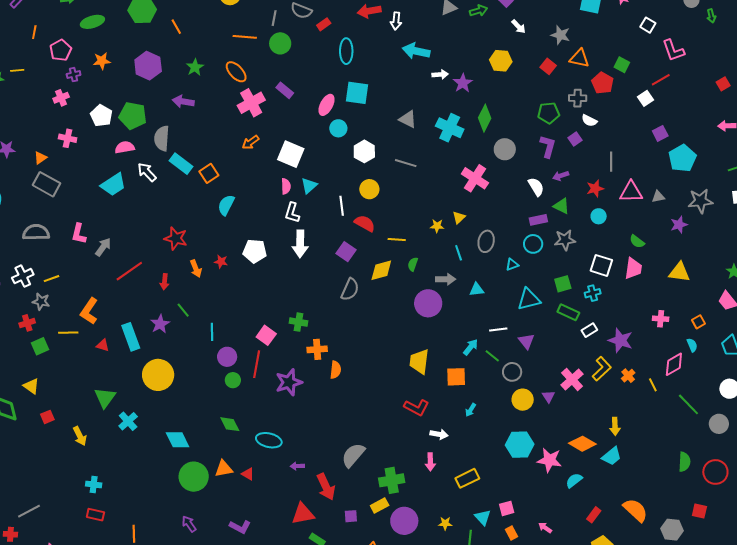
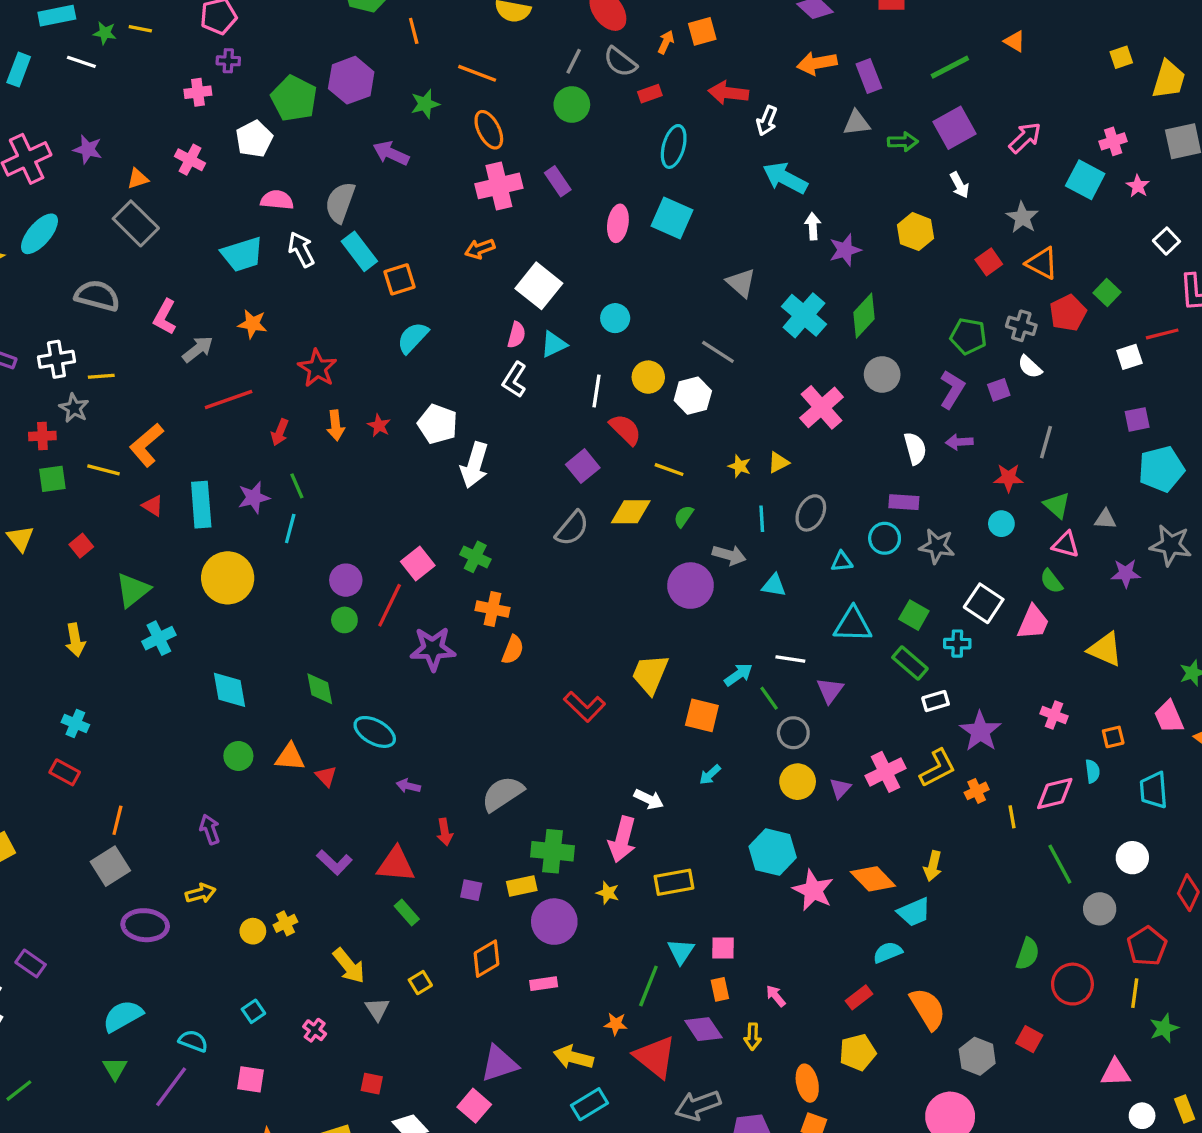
orange line: (245, 37) -> (477, 73), moved
orange star: (102, 61) -> (252, 324), moved
white arrow: (440, 75) -> (813, 226), turned -105
pink ellipse: (327, 105) -> (618, 223), turned -35
green pentagon: (133, 116) -> (294, 99), moved
cyan circle: (338, 128) -> (615, 318), moved
white hexagon: (364, 151) -> (693, 396), moved
pink triangle: (631, 192) -> (1066, 545), moved, size x0.7
green triangle: (561, 206) -> (1057, 505), moved
white arrow: (300, 244) -> (474, 465), moved
green square: (563, 284) -> (914, 615), turned 30
cyan line: (212, 332) -> (290, 528), moved
red L-shape: (416, 407) -> (585, 707), moved
red square: (47, 417) -> (81, 546), moved, turned -32
pink arrow: (430, 462) -> (622, 839), size x1.5
green circle: (194, 477) -> (238, 756), size x0.6
cyan semicircle: (574, 480) -> (888, 952), moved
red arrow: (326, 487) -> (445, 832), size x0.6
yellow star: (445, 523) -> (608, 893), moved
purple L-shape: (240, 527) -> (334, 862), moved

